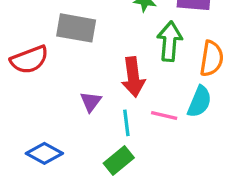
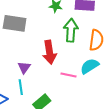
cyan semicircle: (199, 102) -> (90, 66), turned -144
cyan line: (126, 123) -> (21, 87), moved

